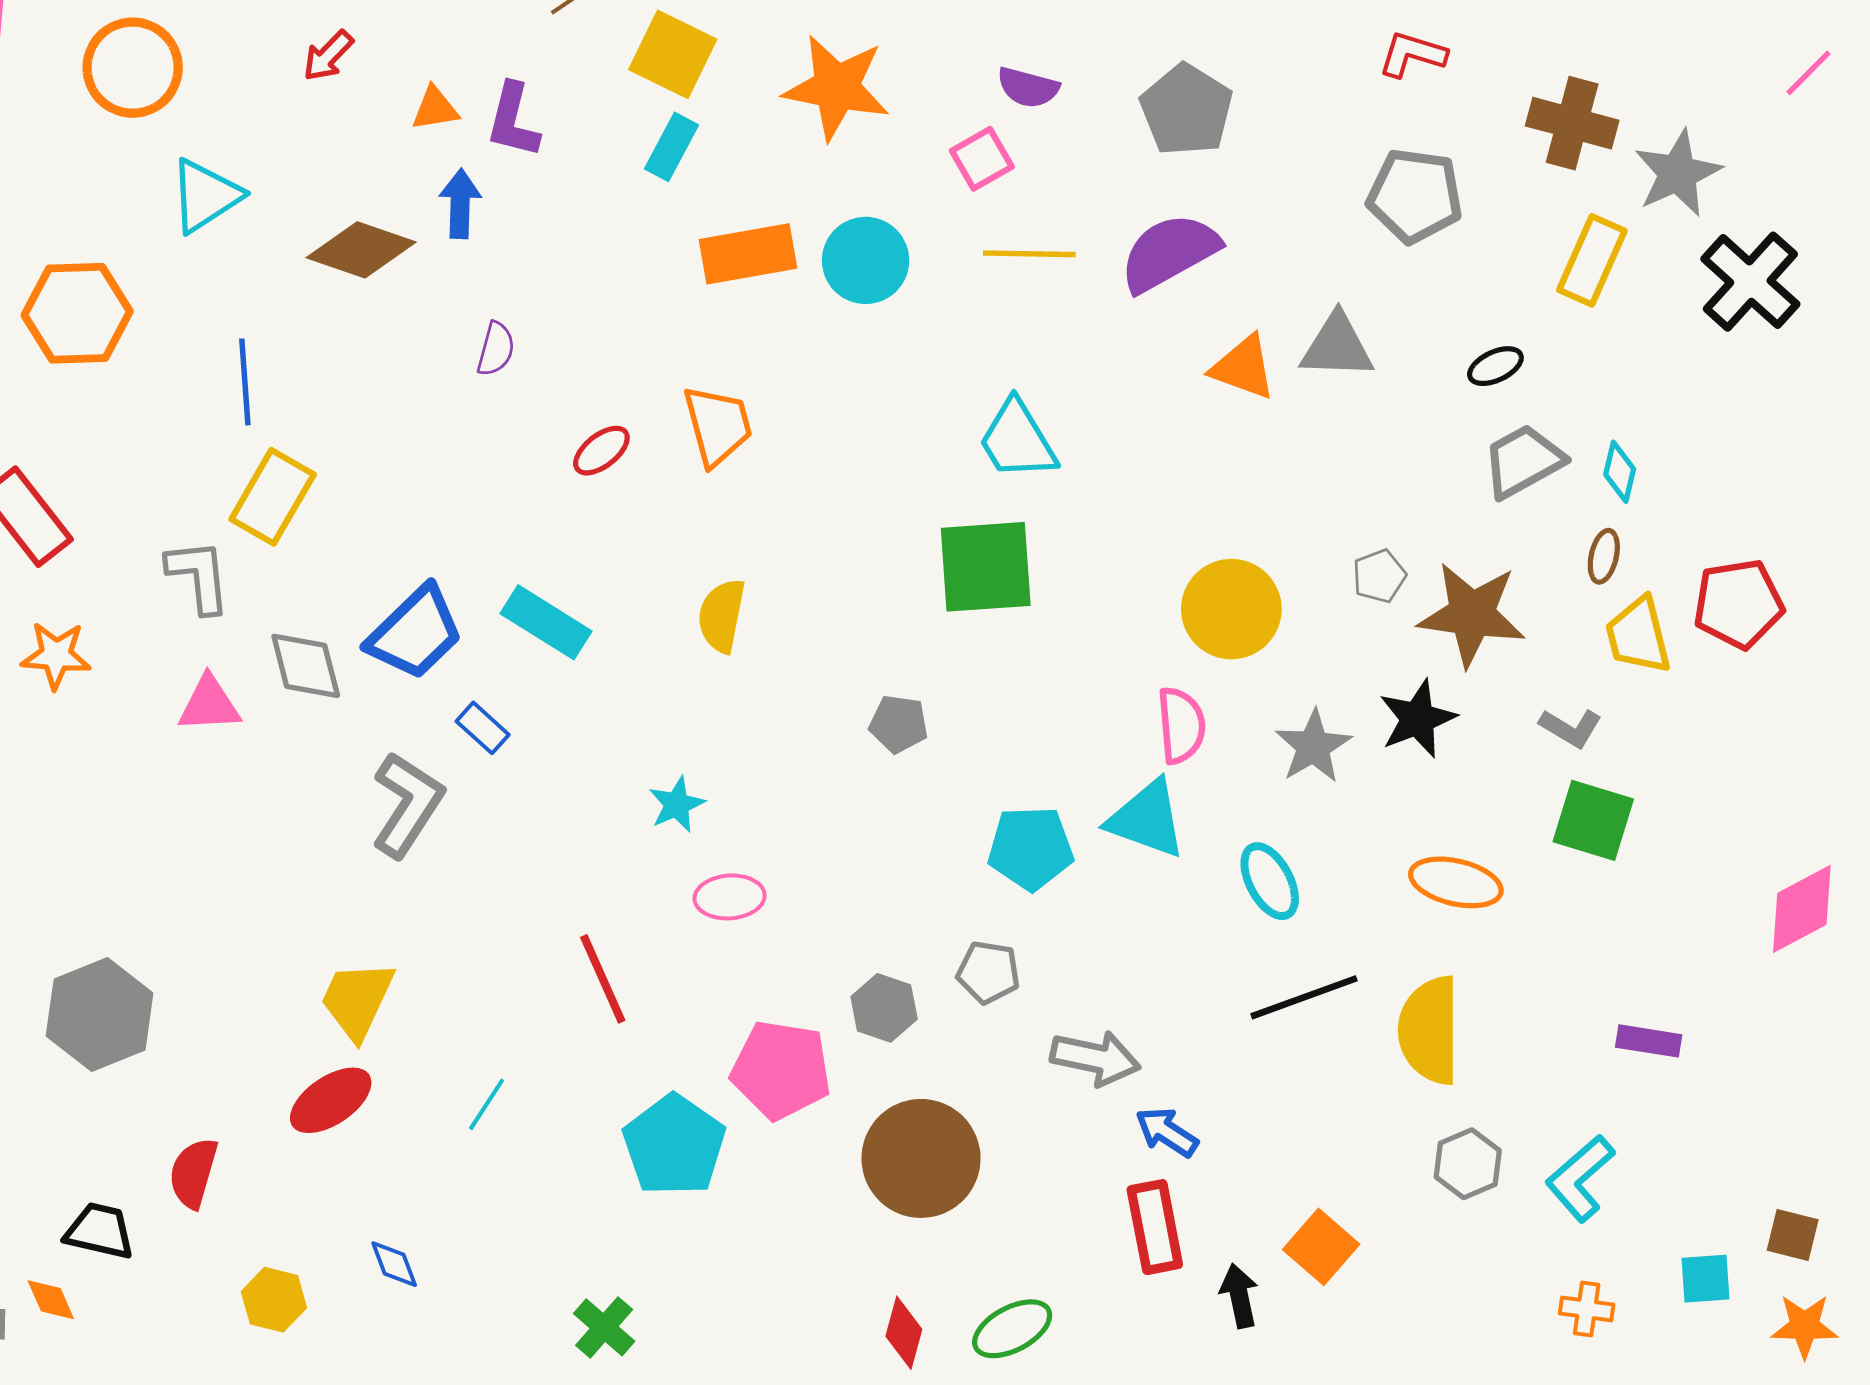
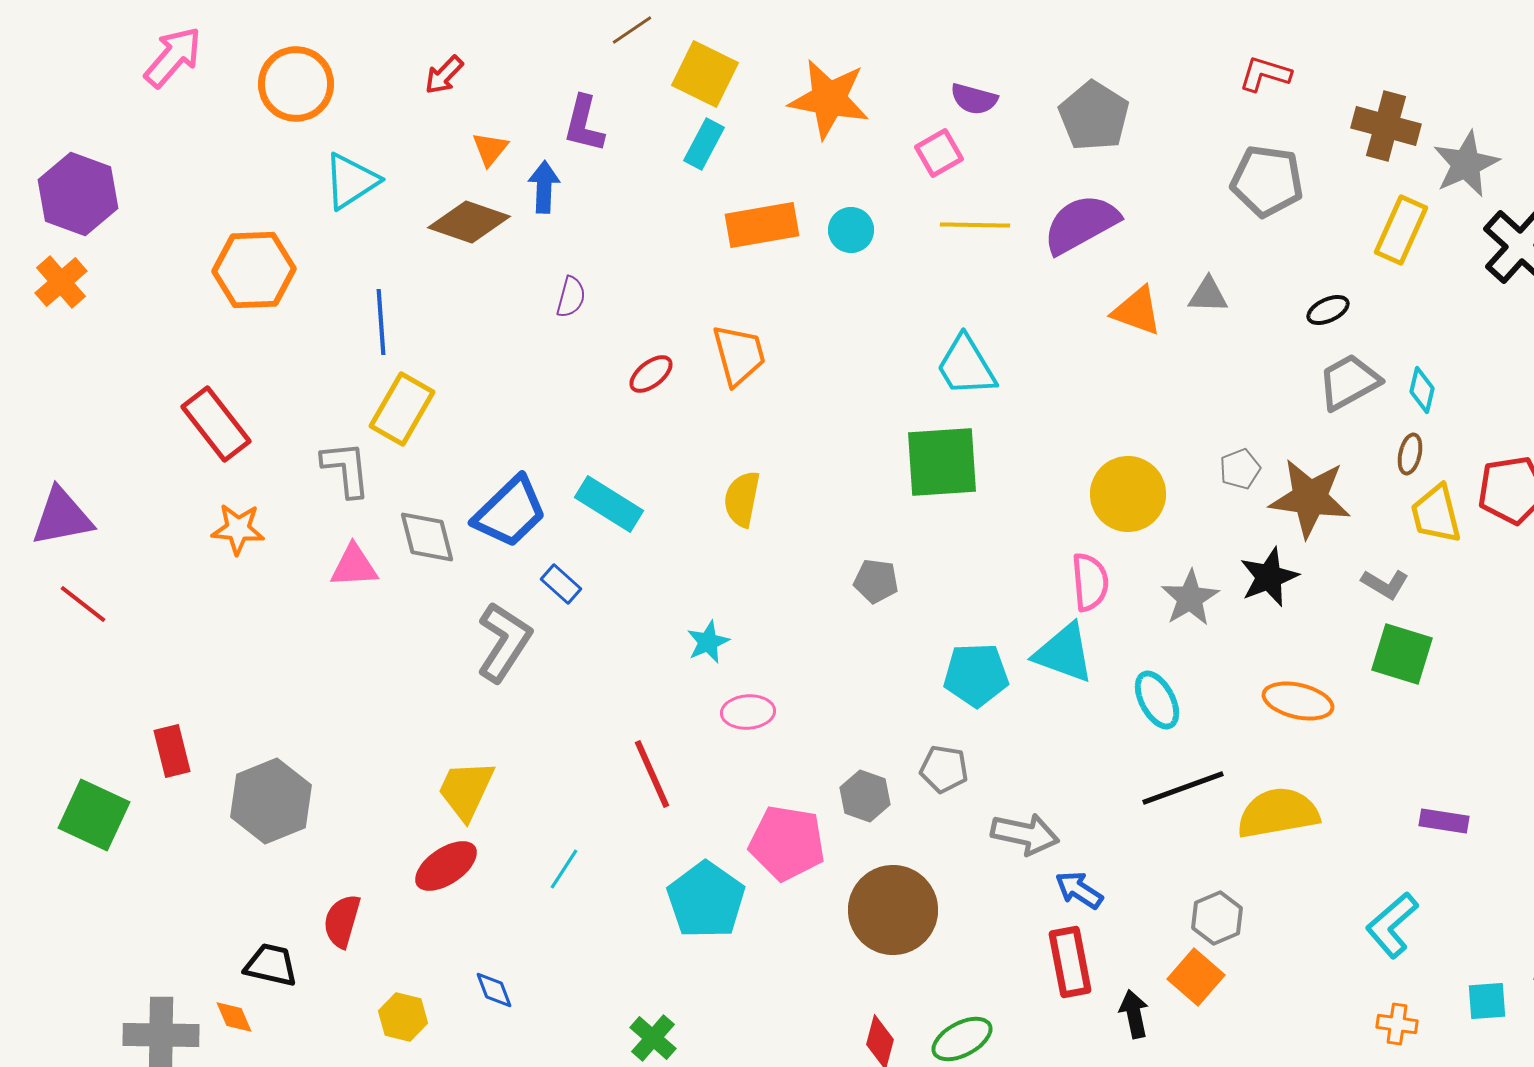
orange triangle: (435, 109) -> (490, 149), moved, turned -42
cyan circle: (866, 260) -> (851, 230), size x0.7
gray triangle: (1337, 346) -> (1208, 295), size x0.7
yellow semicircle: (1429, 1030) -> (1278, 813), turned 80
gray hexagon: (1468, 1164) -> (1217, 918), moved

